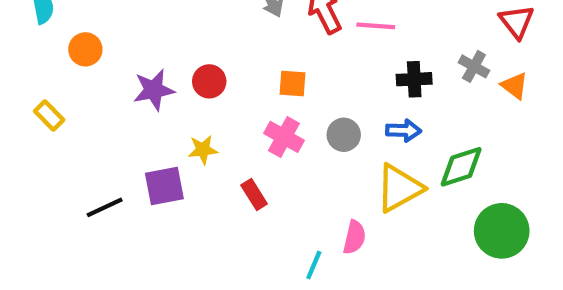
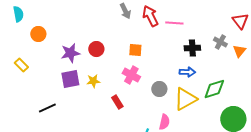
orange triangle: (515, 86) -> (239, 51), turned 32
gray circle: (344, 135) -> (159, 89), moved
purple square: (164, 186) -> (70, 79), moved

